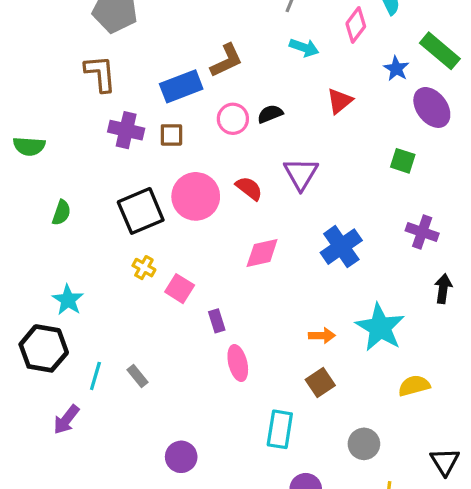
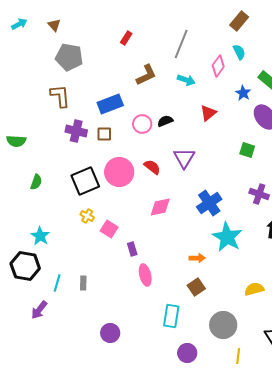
brown L-shape: (226, 61) -> (146, 75), moved
cyan star: (380, 327) -> (227, 237), moved
gray rectangle: (137, 376) -> (83, 283), turned 40
gray circle: (364, 444) -> (223, 325), size x1.4

